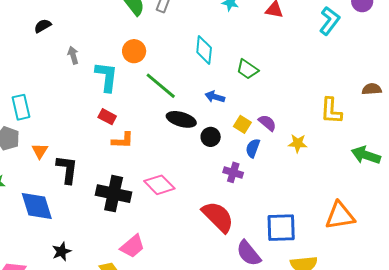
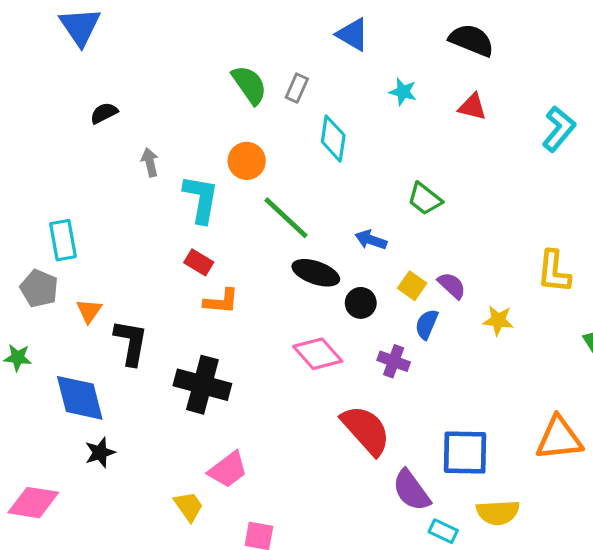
cyan diamond: (204, 50) -> (333, 139), moved
pink diamond: (159, 185) -> (318, 354), moved
black star: (62, 251) -> (100, 453), moved

